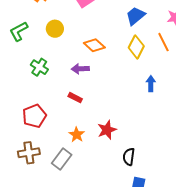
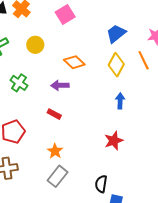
blue arrow: (151, 84) -> (120, 101), moved
red star: (107, 130) -> (114, 141), moved
black semicircle: (129, 157) -> (101, 184), moved
gray rectangle: (62, 159) -> (57, 176), moved

